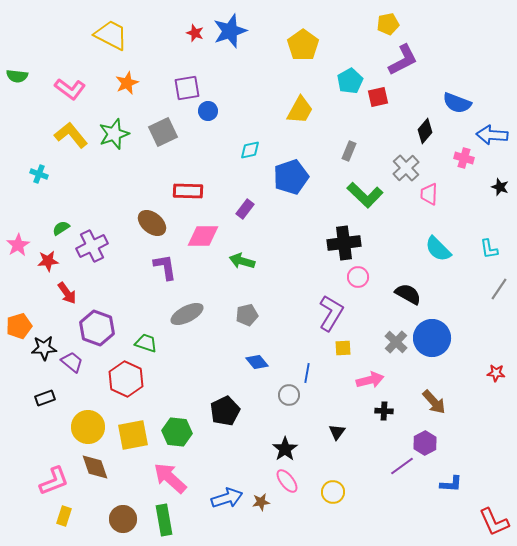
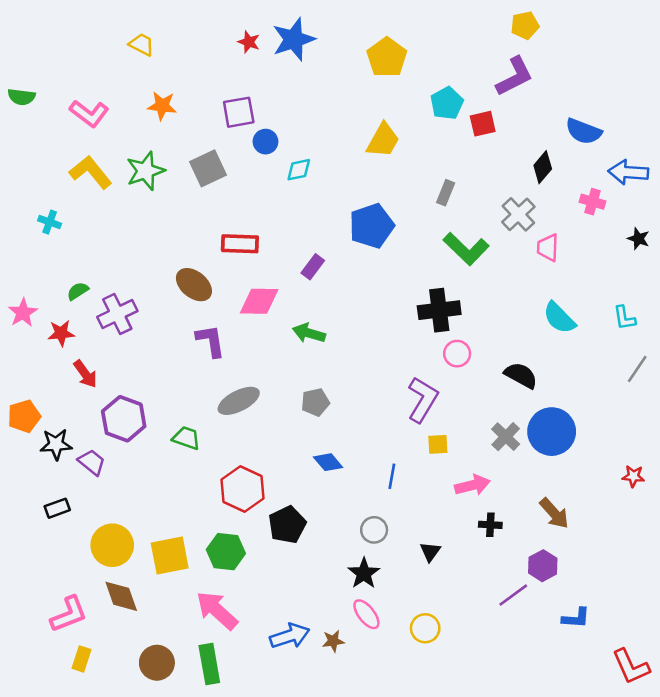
yellow pentagon: (388, 24) -> (525, 25), moved
yellow trapezoid: (111, 35) -> (142, 44), size x0.6
orange star: (127, 83) -> (162, 106), turned 30
cyan diamond: (250, 150) -> (299, 170), moved
red hexagon: (126, 379) -> (242, 489), moved
gray circle: (289, 395) -> (374, 530), moved

